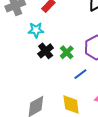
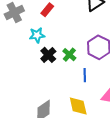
blue line: (80, 74) -> (85, 75), turned -48

